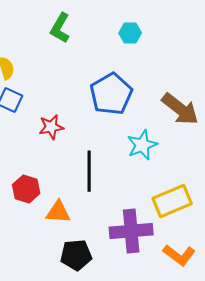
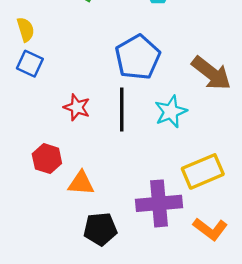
red star: (51, 127) -> (77, 107), moved, turned 30
black line: (89, 171) -> (122, 109), moved

